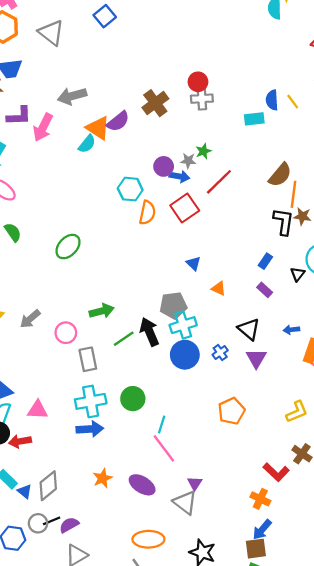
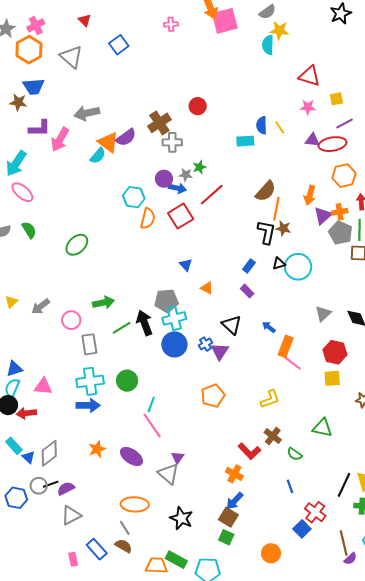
gray cross: (202, 99) -> (172, 142), moved
black triangle: (298, 274) -> (279, 264), moved, turned 32
blue arrow: (291, 330) -> (269, 327), turned 40
purple triangle: (256, 358) -> (220, 351), moved
brown square: (256, 549) -> (228, 517), turned 36

